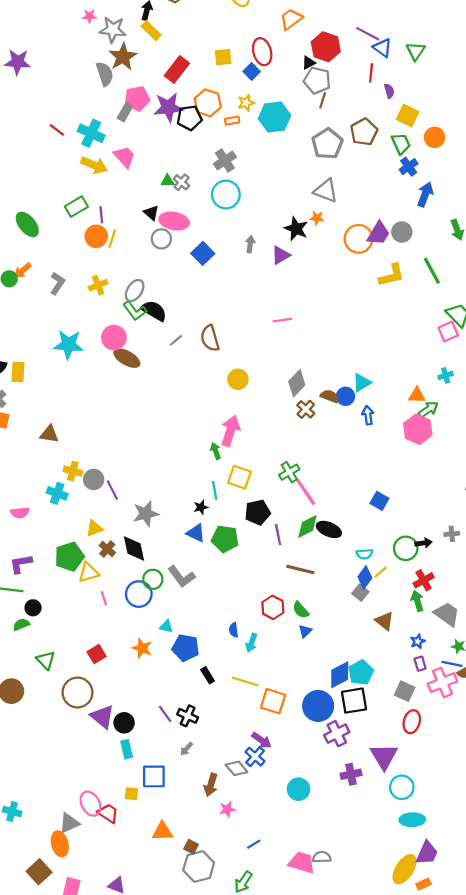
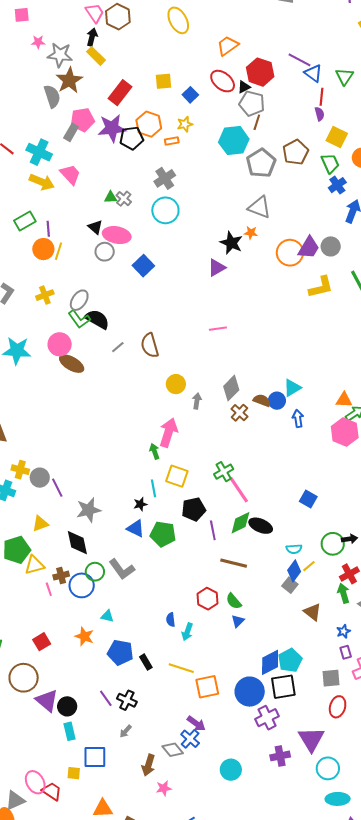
red ellipse: (262, 52) -> (223, 81), moved, turned -35
red line: (371, 73) -> (322, 97), moved
cyan hexagon: (275, 117) -> (234, 141), moved
gray arrow: (250, 244) -> (197, 401), moved
brown cross: (107, 549) -> (61, 576), moved, turned 35
blue pentagon: (186, 648) -> (120, 652), moved
gray square: (405, 691) -> (331, 678), turned -30
orange square: (273, 701) -> (207, 687), turned -30

